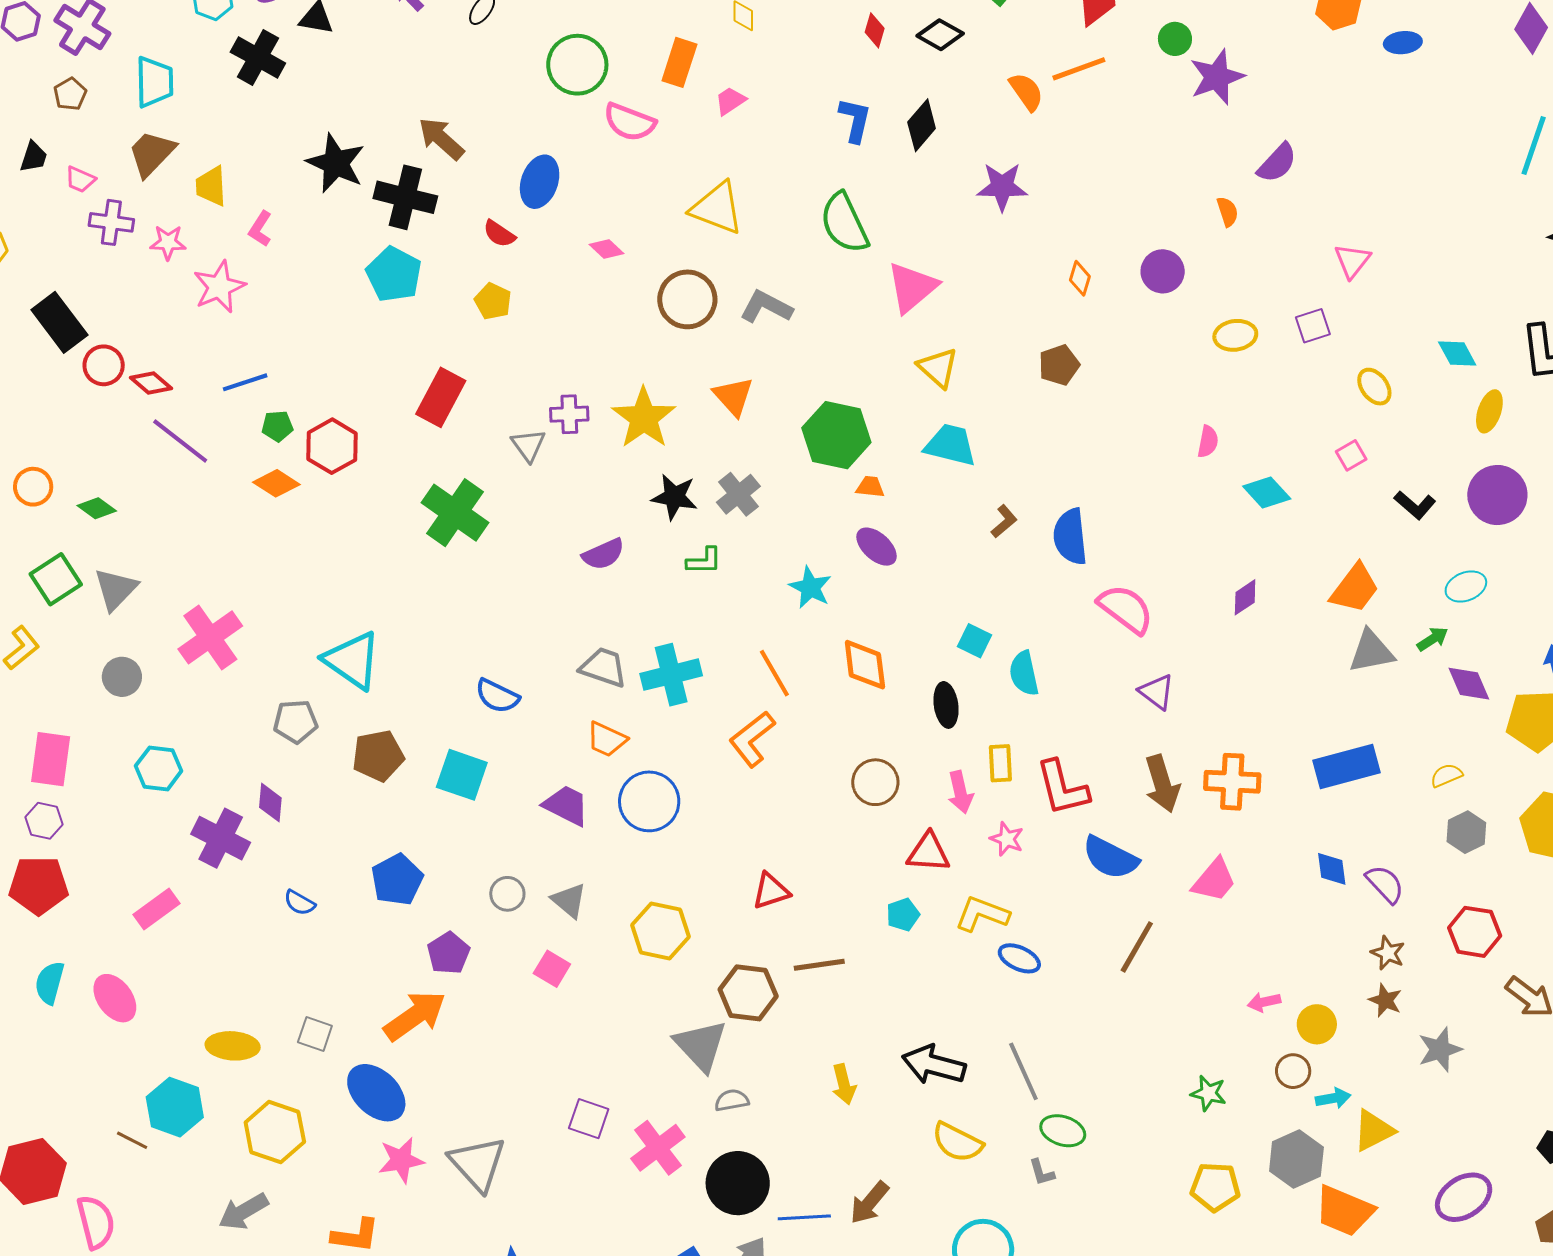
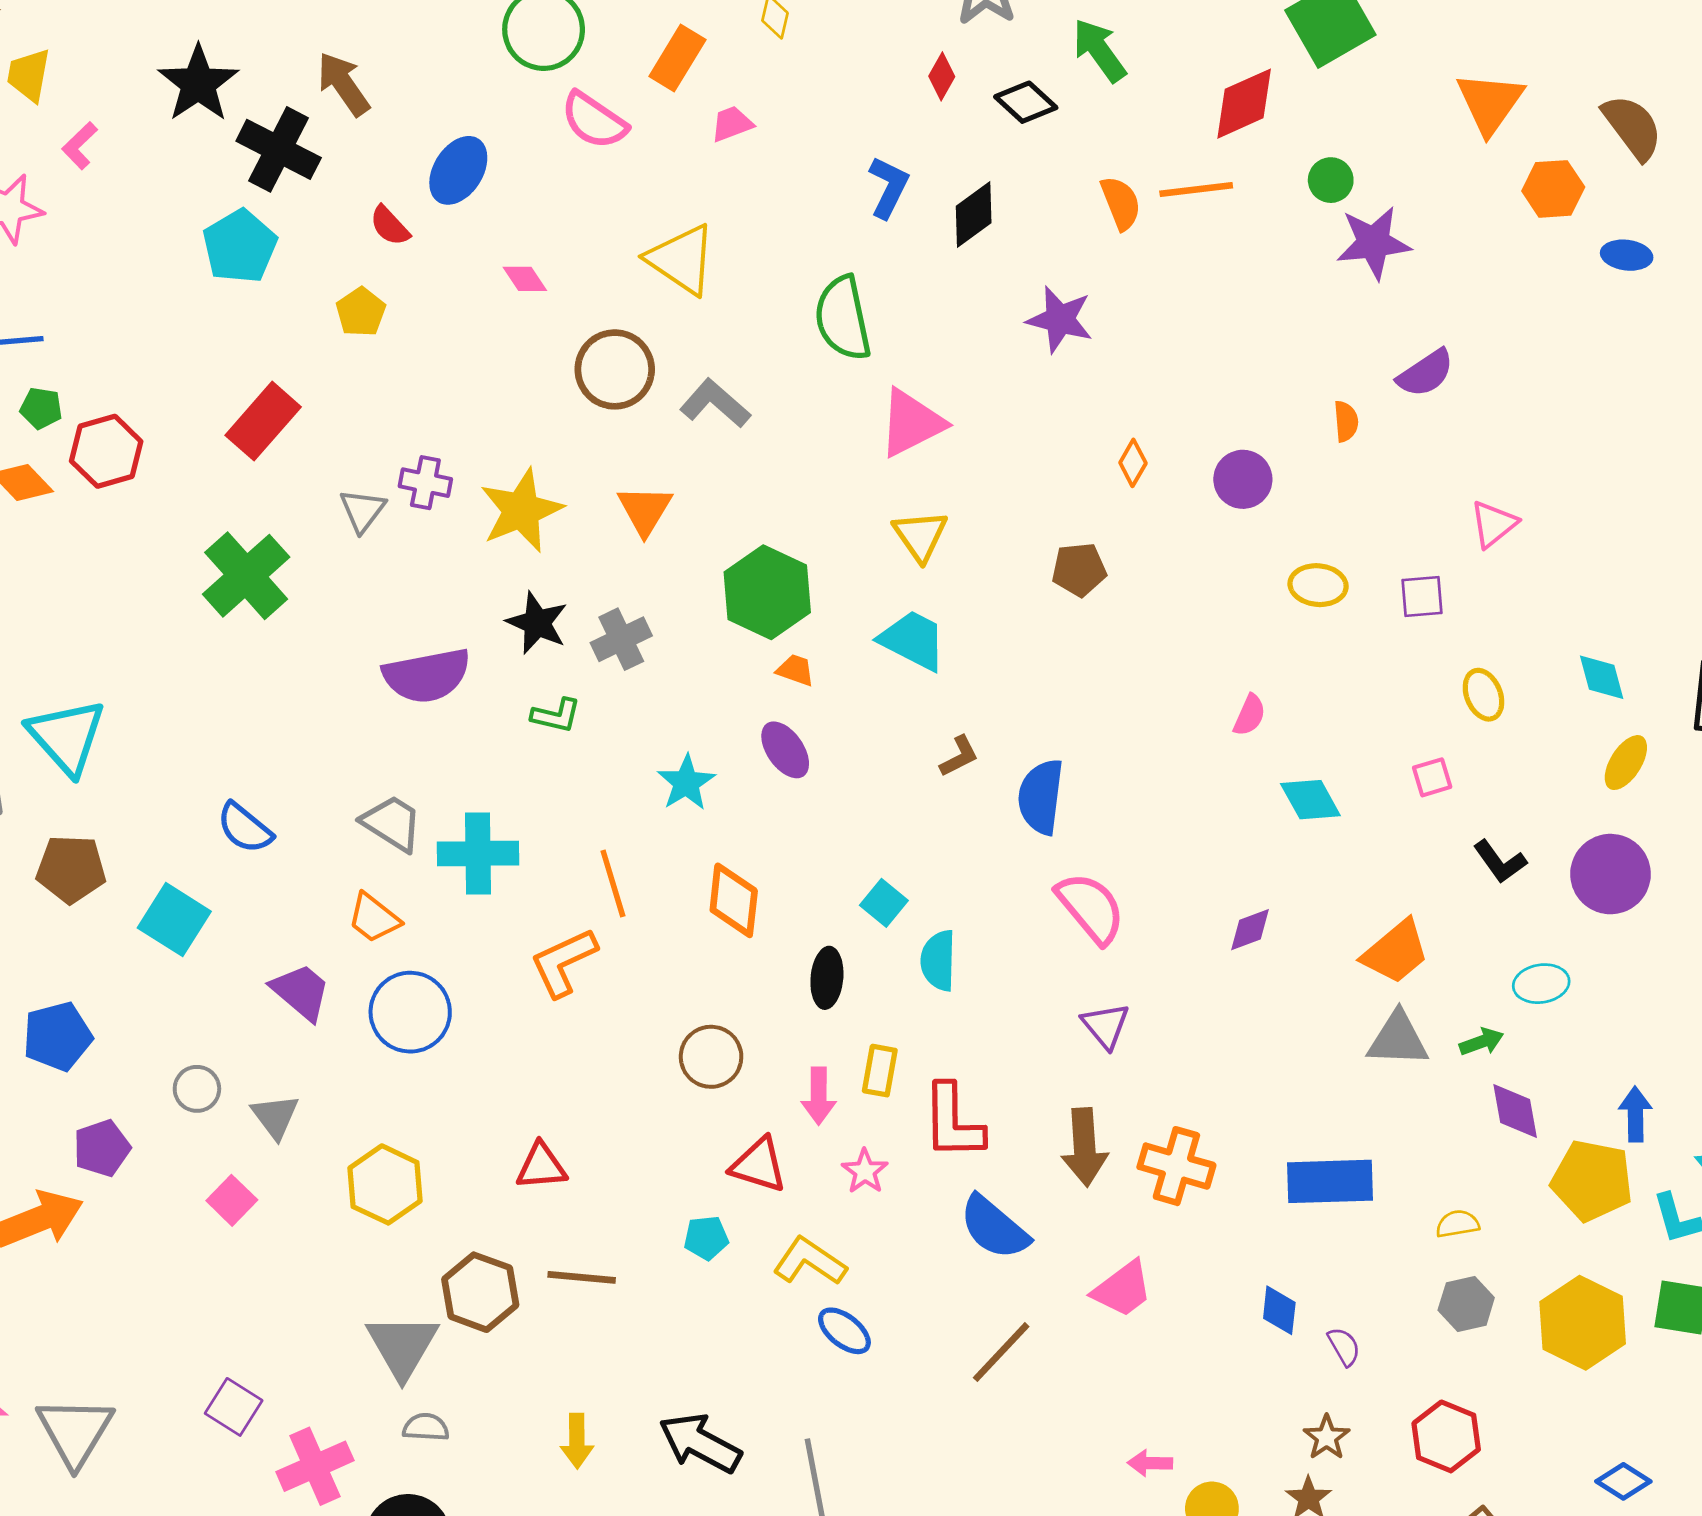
purple semicircle: (603, 554) -> (427, 676), size x1.5
purple semicircle: (1385, 884) -> (1344, 1347), size x0.7

